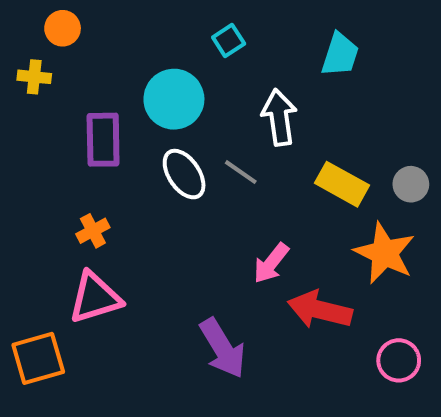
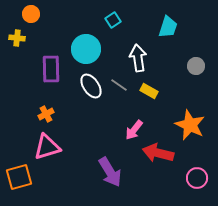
yellow rectangle: (342, 184) -> (149, 91), moved, size x0.7
gray circle: (411, 184) -> (196, 66), moved

